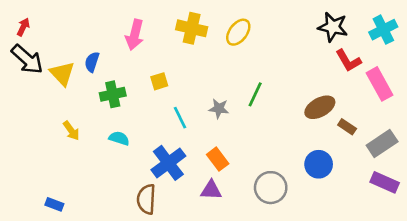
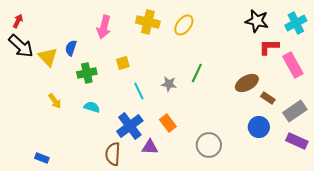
red L-shape: (348, 61) -> (269, 47), turned 120
blue circle: (319, 164) -> (259, 127), moved
purple triangle: (211, 190) -> (150, 147), moved

